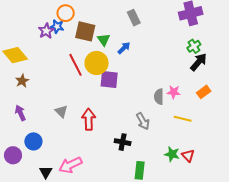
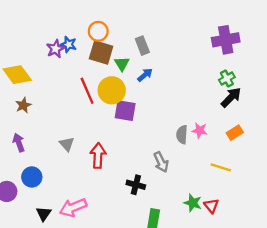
orange circle: (66, 13) -> (98, 31), moved
gray rectangle: (134, 18) -> (142, 46), moved
yellow line: (183, 119) -> (221, 167), moved

